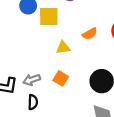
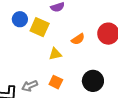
yellow square: (49, 17) -> (40, 27), turned 30

